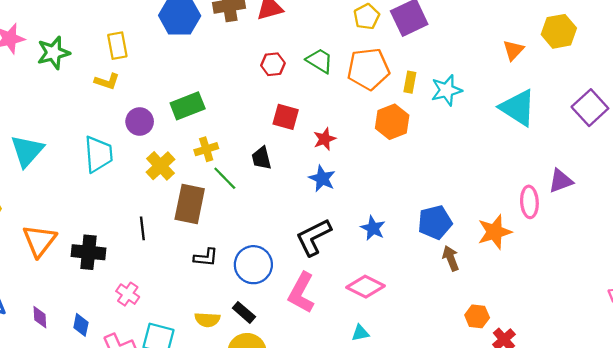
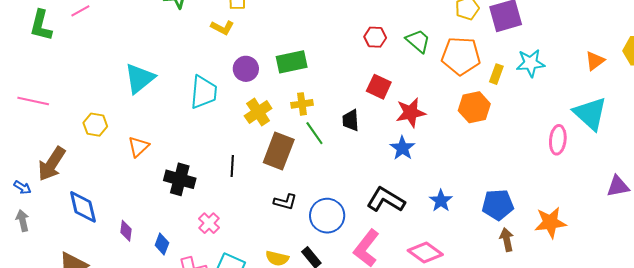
cyan star: (447, 90) -> (530, 63), moved
red star: (325, 139) -> (411, 113), size x1.4
pink ellipse: (529, 202) -> (558, 140), moved
black L-shape: (314, 237) -> (386, 200), turned 48
orange triangle: (39, 241) -> (139, 147), moved, size x0.7

